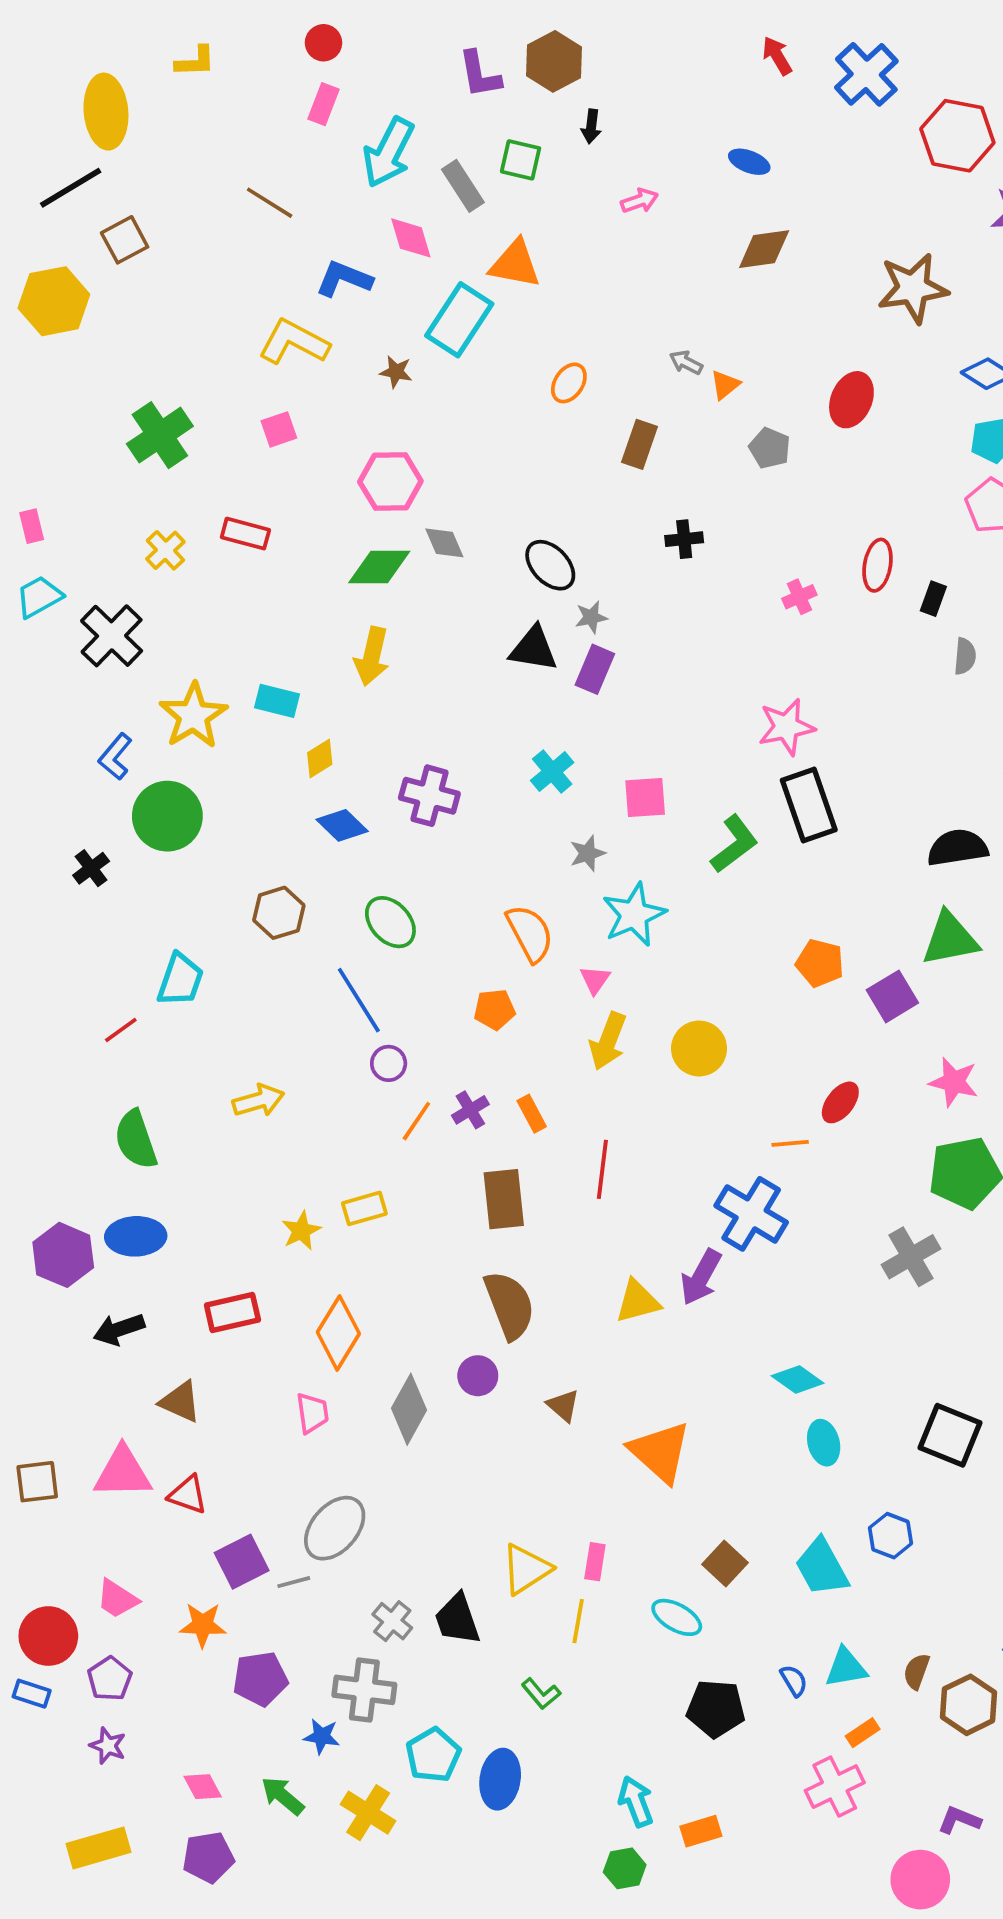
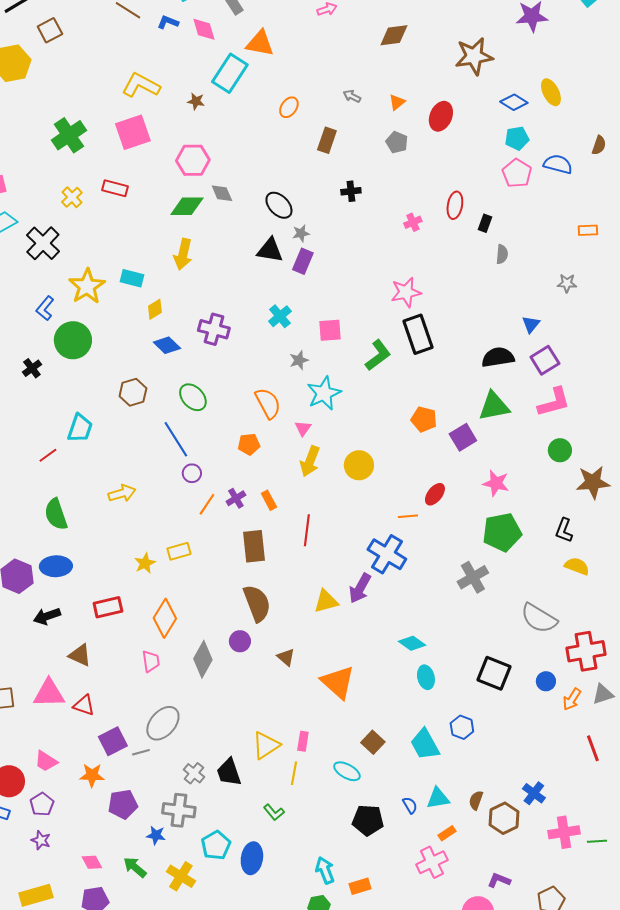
blue L-shape: (344, 279) -> (168, 22), moved, size x0.7
orange triangle: (725, 385) -> (397, 102), moved
pink square: (279, 429) -> (133, 132), size x1.8

